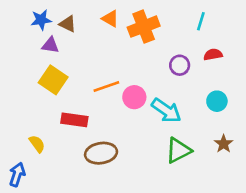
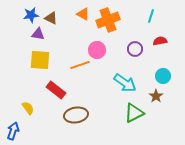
yellow square: (53, 80) -> (40, 60), turned -30
pink circle: (134, 97) -> (97, 50), moved
red rectangle: (74, 120) -> (56, 90), turned 30
brown star: (224, 144) -> (156, 96), moved

